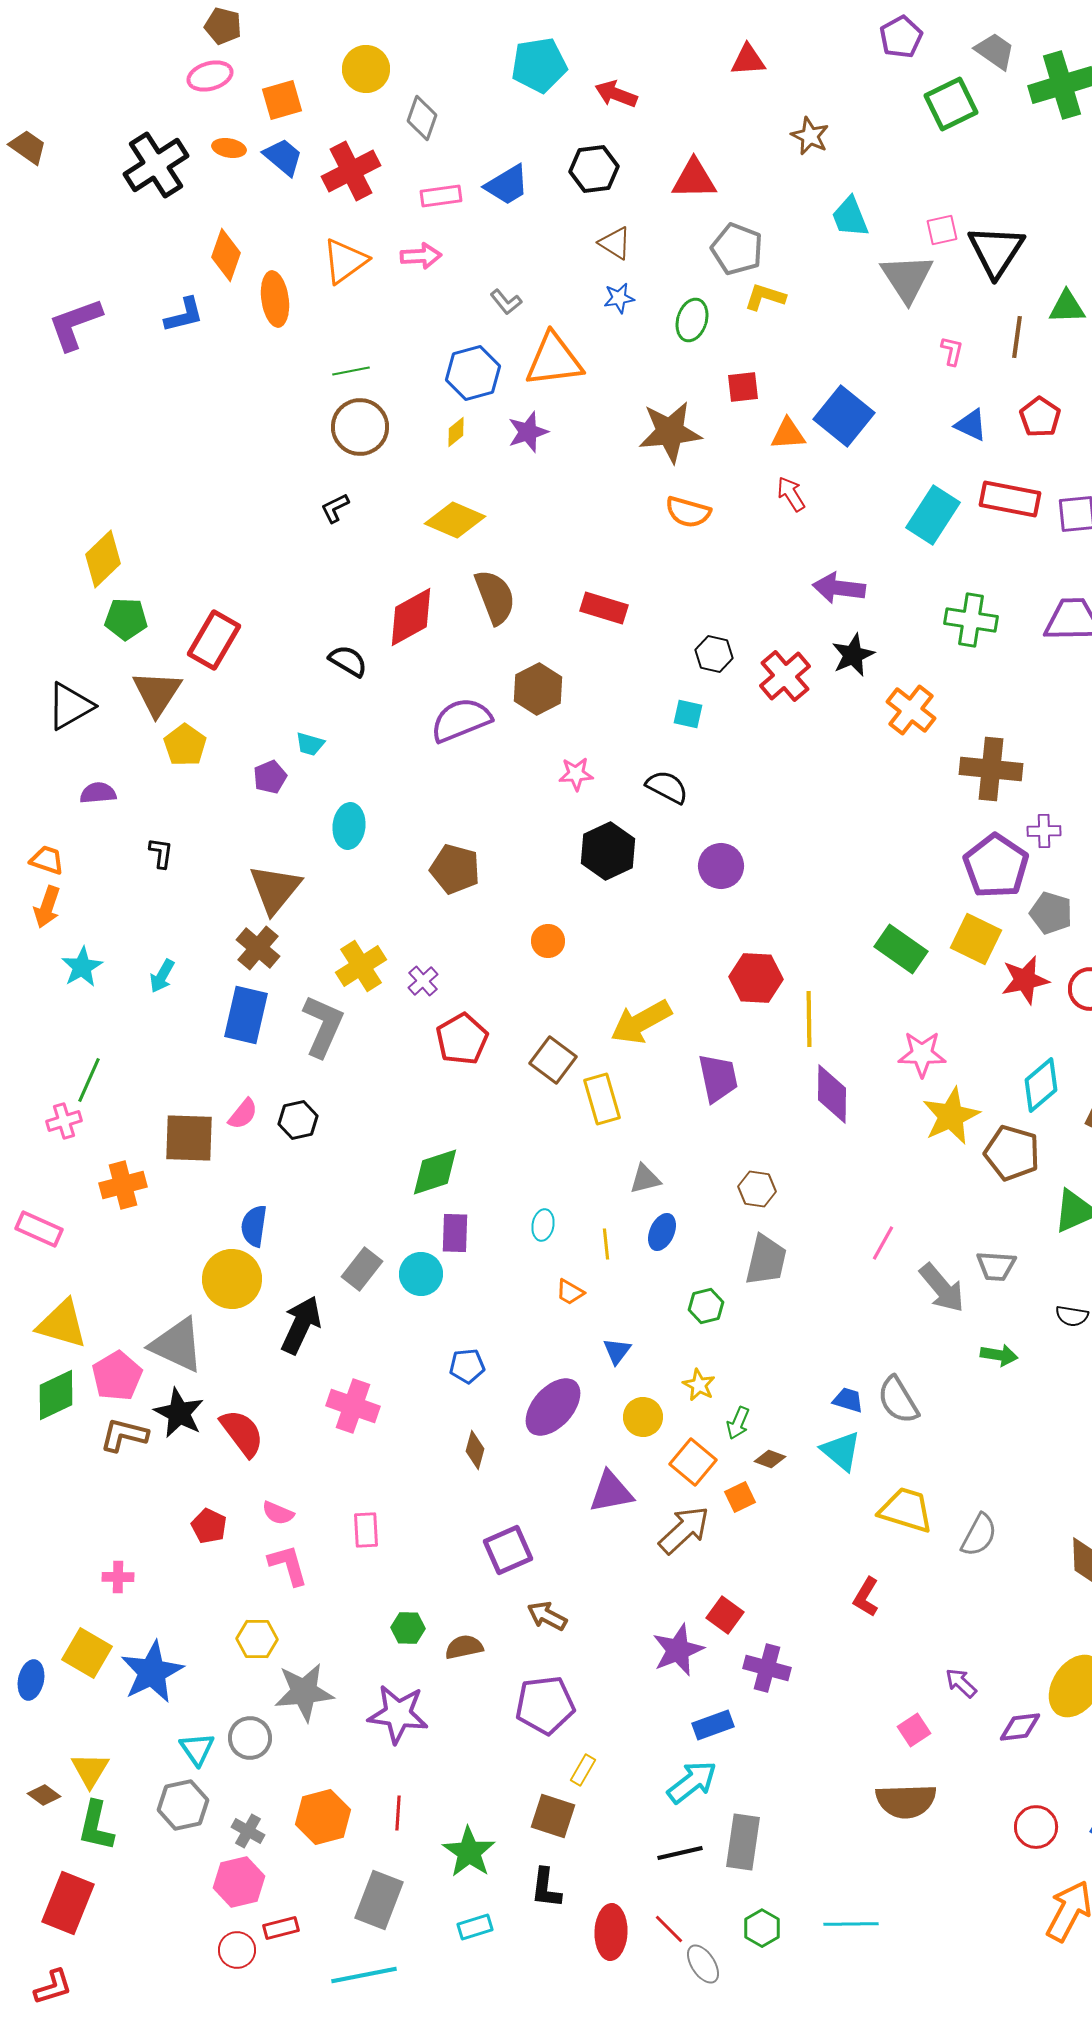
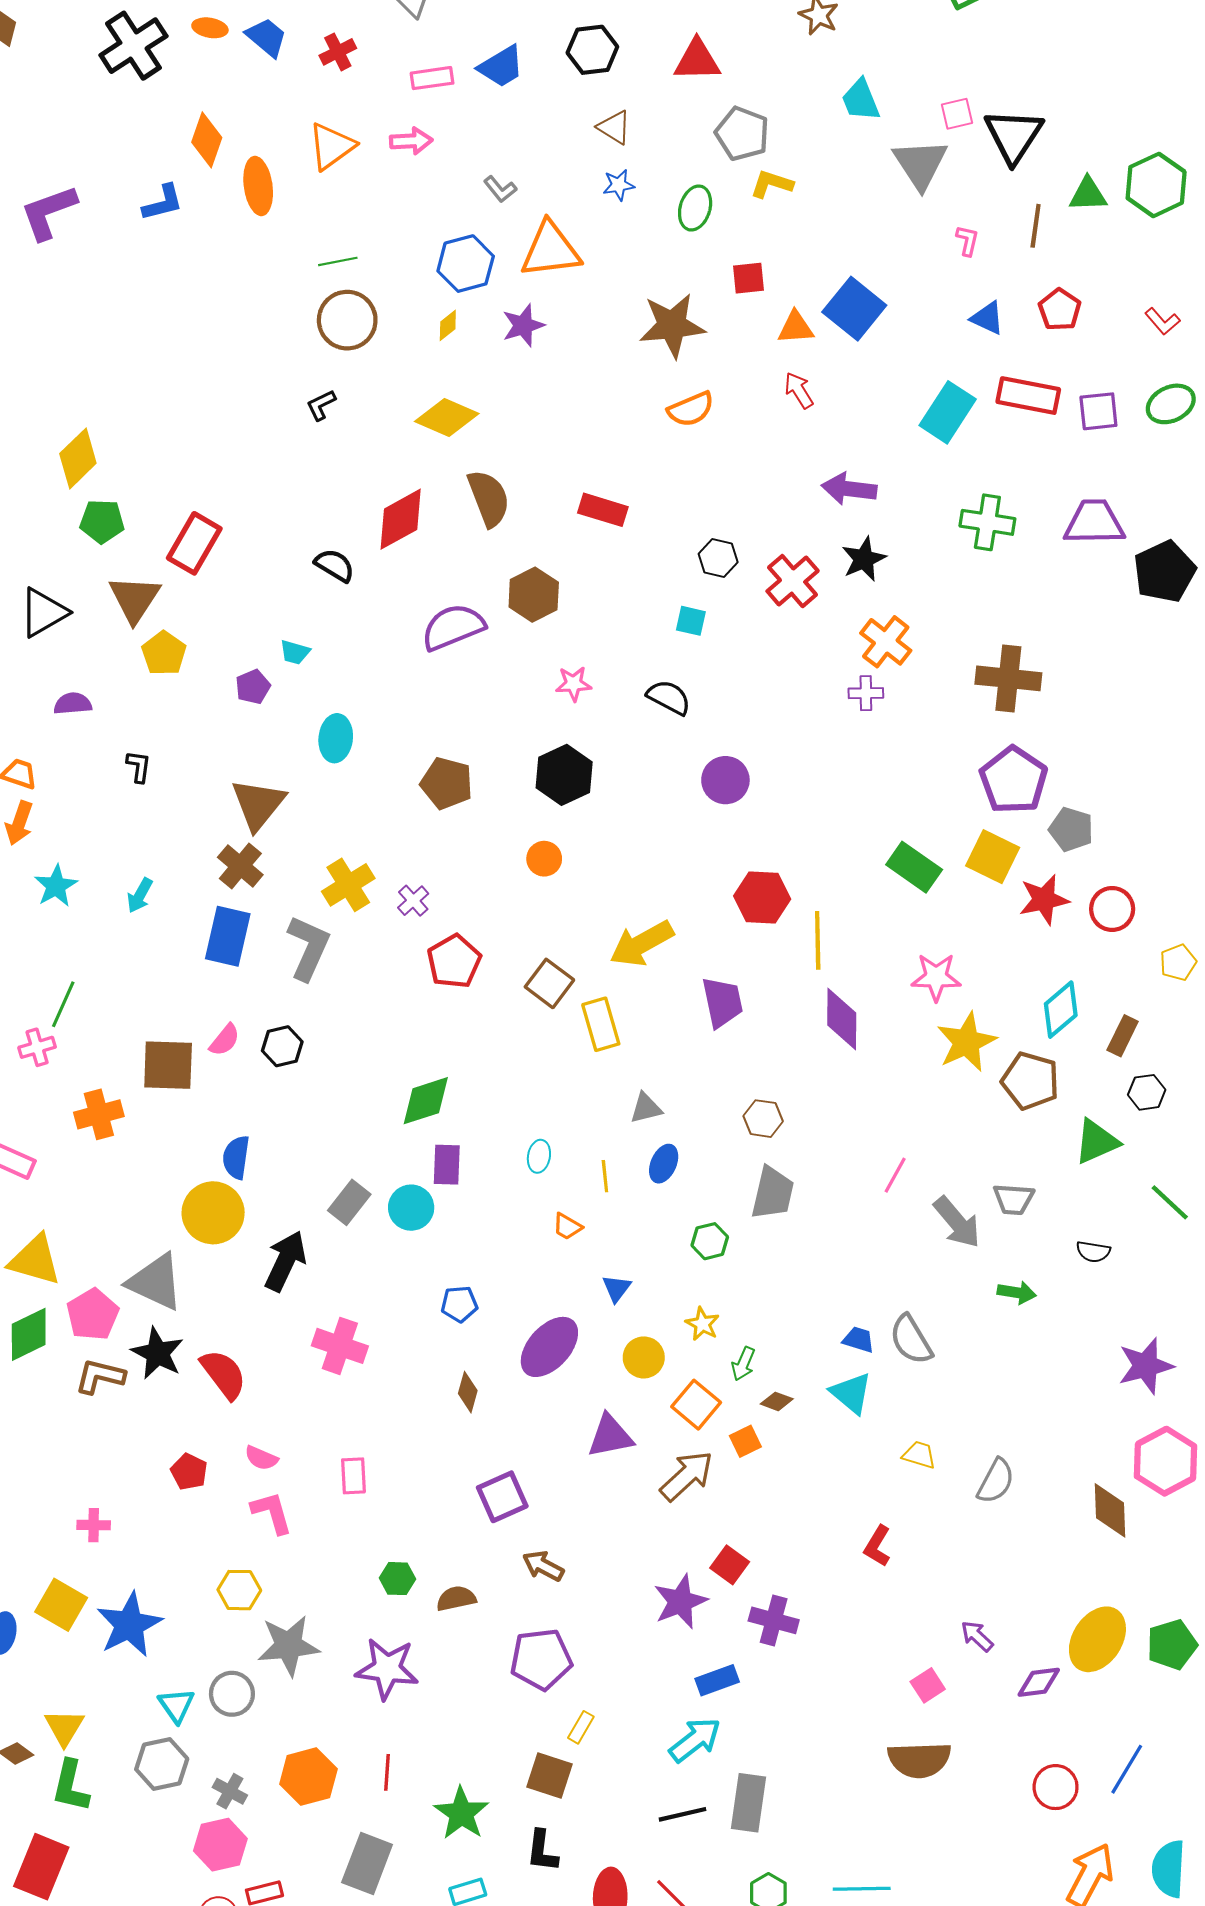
red cross: (351, 171) -> (338, 52), size x0.6
orange semicircle: (688, 512) -> (691, 409), turned -39
orange cross: (911, 710) -> (886, 642), moved
purple cross: (1044, 831) -> (866, 693), moved
black hexagon: (608, 851) -> (564, 775), moved
yellow trapezoid: (906, 1510) -> (919, 1455), size x0.6

